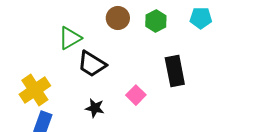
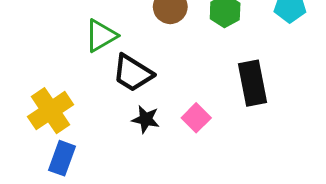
black star: (95, 108) -> (146, 119), moved

